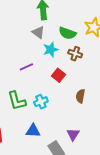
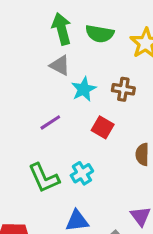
green semicircle: (67, 33) -> (100, 34), moved

